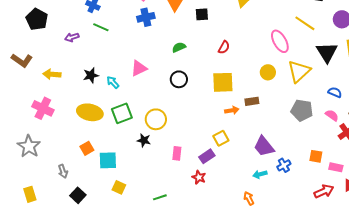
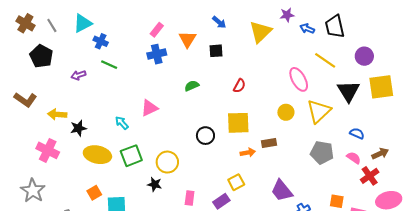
black star: (91, 75) -> (78, 128), moved
black circle: (179, 79) -> (205, 136), moved

